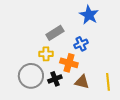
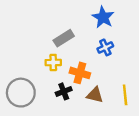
blue cross: (81, 44) -> (105, 47), moved
gray circle: (31, 76) -> (21, 93), moved

